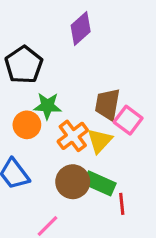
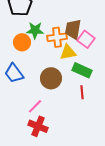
orange cross: (73, 136) -> (57, 37), moved, turned 30
yellow triangle: (100, 141) -> (68, 52), turned 36
green rectangle: (100, 183) -> (82, 70), moved

